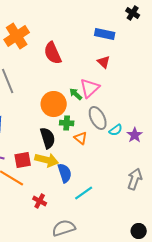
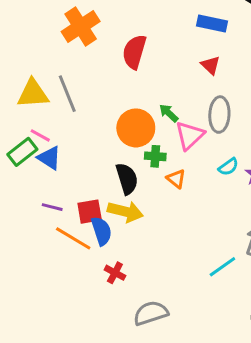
red semicircle: (53, 53) -> (134, 52), turned 40
pink triangle: (90, 88) -> (190, 135), moved
gray ellipse: (98, 118) -> (219, 115), moved, turned 30
blue semicircle: (65, 173) -> (101, 231), moved
cyan line: (84, 193) -> (222, 267), moved

